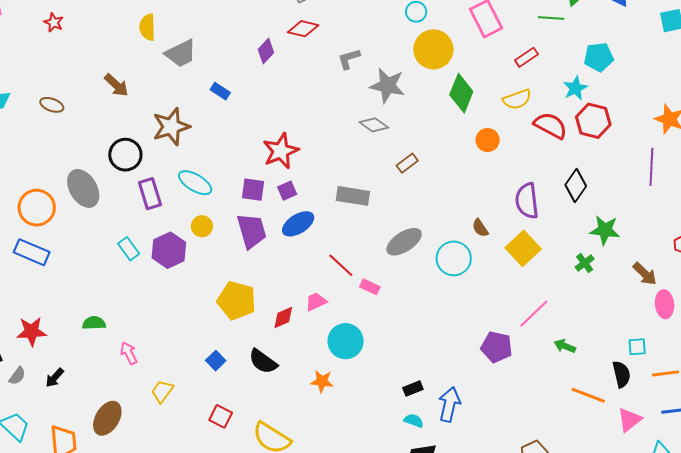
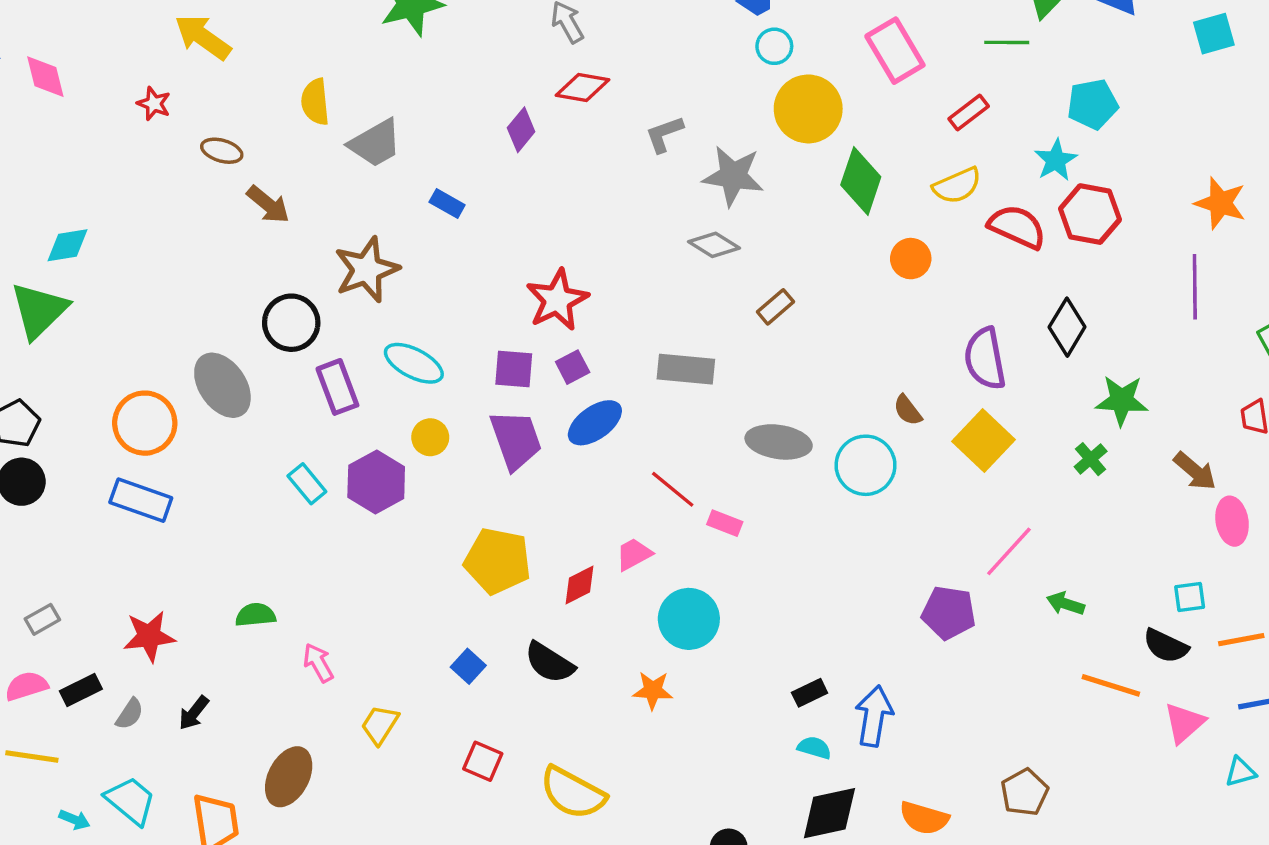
brown ellipse: (52, 105) -> (222, 151), moved
gray ellipse: (404, 242) -> (779, 442), turned 45
black semicircle: (621, 374) -> (1166, 646), turned 132

